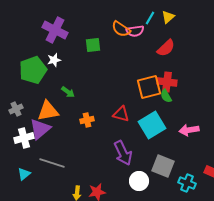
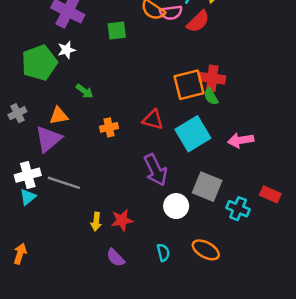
red semicircle: (166, 48) -> (198, 22), moved
orange triangle: (48, 111) -> (59, 116), size x0.7
white cross: (24, 138) -> (28, 175), moved

